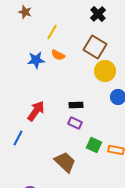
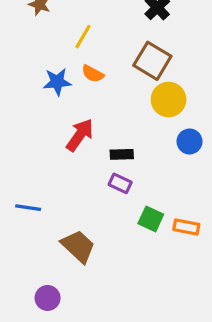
red arrow: (36, 111) -> (80, 135), moved
blue line: (18, 138) -> (28, 208), turned 70
brown trapezoid: (65, 162) -> (78, 246), moved

